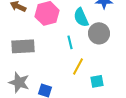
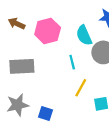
gray star: (19, 82) -> (18, 105), turned -30

